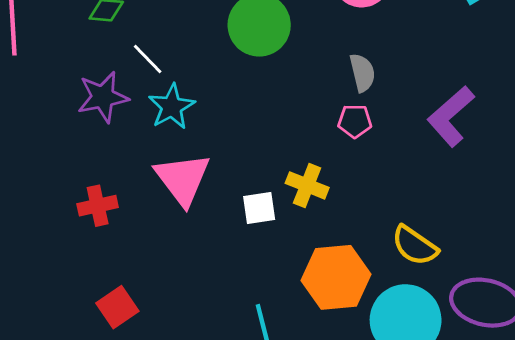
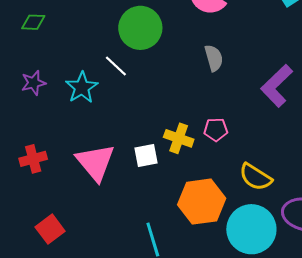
white line: (148, 59) -> (116, 66), moved
purple star: (103, 97) -> (33, 83), size x0.7
pink pentagon: (355, 121) -> (216, 130), moved
pink triangle: (182, 179) -> (95, 162), moved

